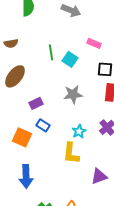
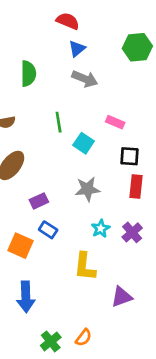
green line: (51, 52) -> (59, 122), moved
cyan star: (79, 131) -> (101, 229), moved

